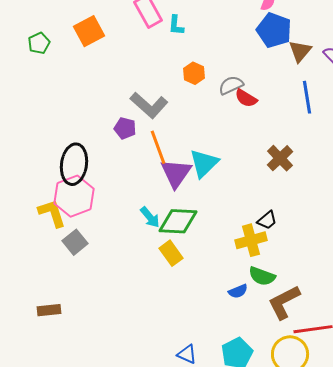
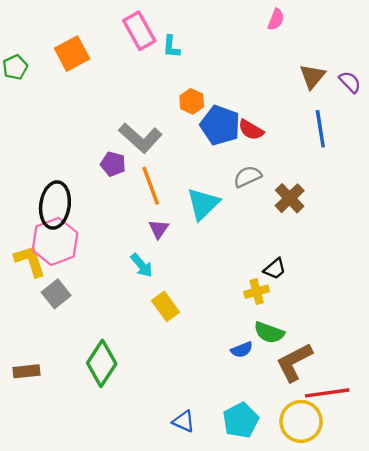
blue pentagon: (274, 30) -> (220, 125), moved
gray semicircle: (231, 85) -> (247, 177), moved
purple triangle: (176, 173) -> (159, 229), moved, size x0.6
green diamond: (178, 221) -> (102, 363), moved, turned -60
yellow cross: (251, 240) -> (257, 292), size x0.7

